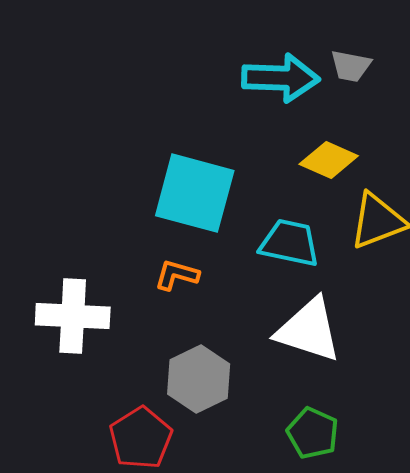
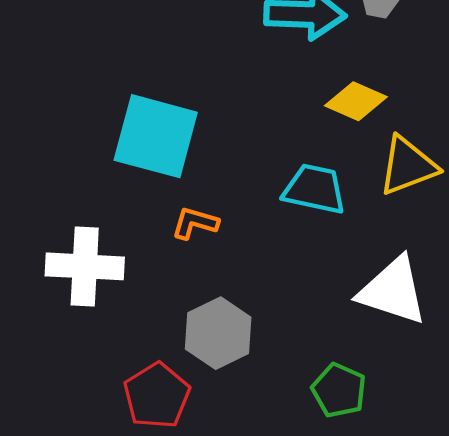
cyan square: (195, 193) -> (156, 136), moved
white triangle: (309, 330) -> (393, 291), moved

